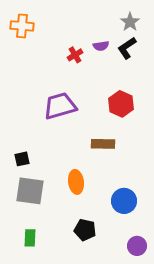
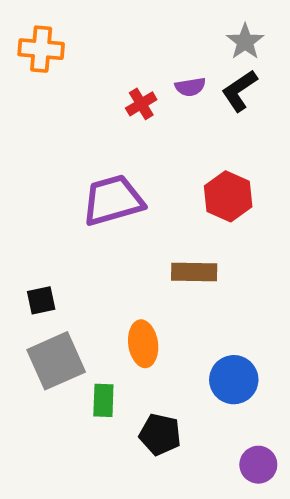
gray square: (30, 191) -> (56, 361), turned -32
green rectangle: (30, 238) -> (103, 400), moved

